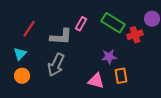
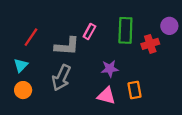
green rectangle: (113, 23) -> (125, 30), turned 60
purple star: (109, 57) -> (110, 69), moved

